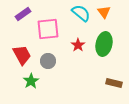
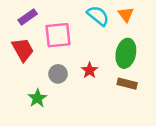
red star: (78, 45) -> (90, 70), moved
red trapezoid: (22, 55) -> (23, 50), moved
brown rectangle: (114, 83) -> (127, 84), moved

